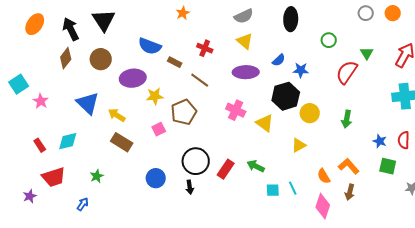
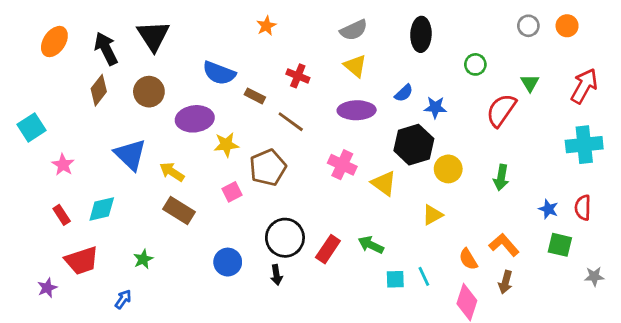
pink star: (41, 101) -> (63, 165), moved

